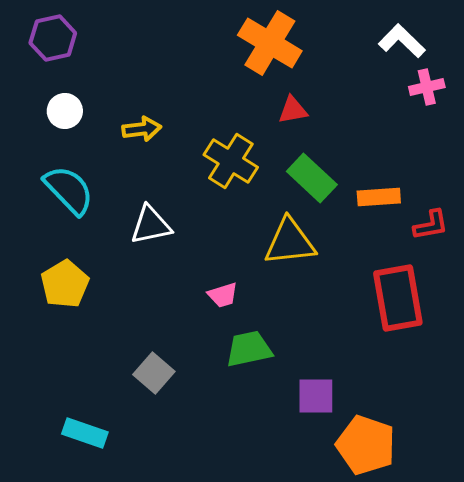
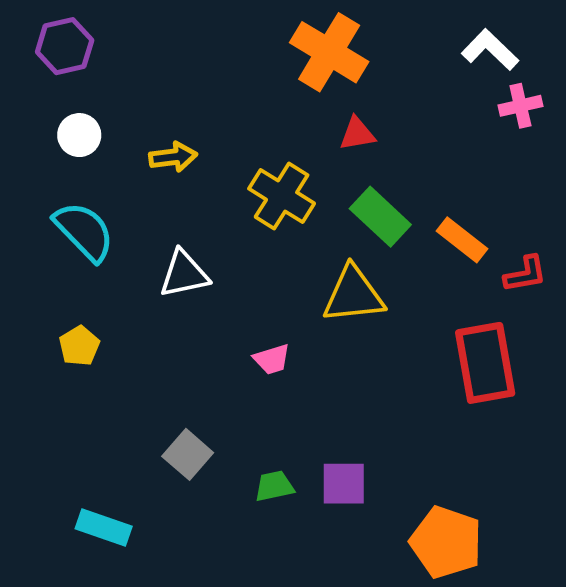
orange rectangle: (379, 197) -> (462, 240), turned 42
yellow pentagon: (65, 284) -> (79, 346), size x0.7
green trapezoid: (249, 349) -> (274, 486), moved, size x0.7
purple square: (316, 396) -> (344, 484), moved

